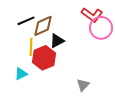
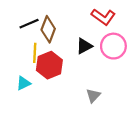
brown diamond: (43, 26) -> (48, 29), turned -45
pink circle: (101, 28) -> (113, 46), moved
black triangle: (57, 41) -> (84, 46), moved

